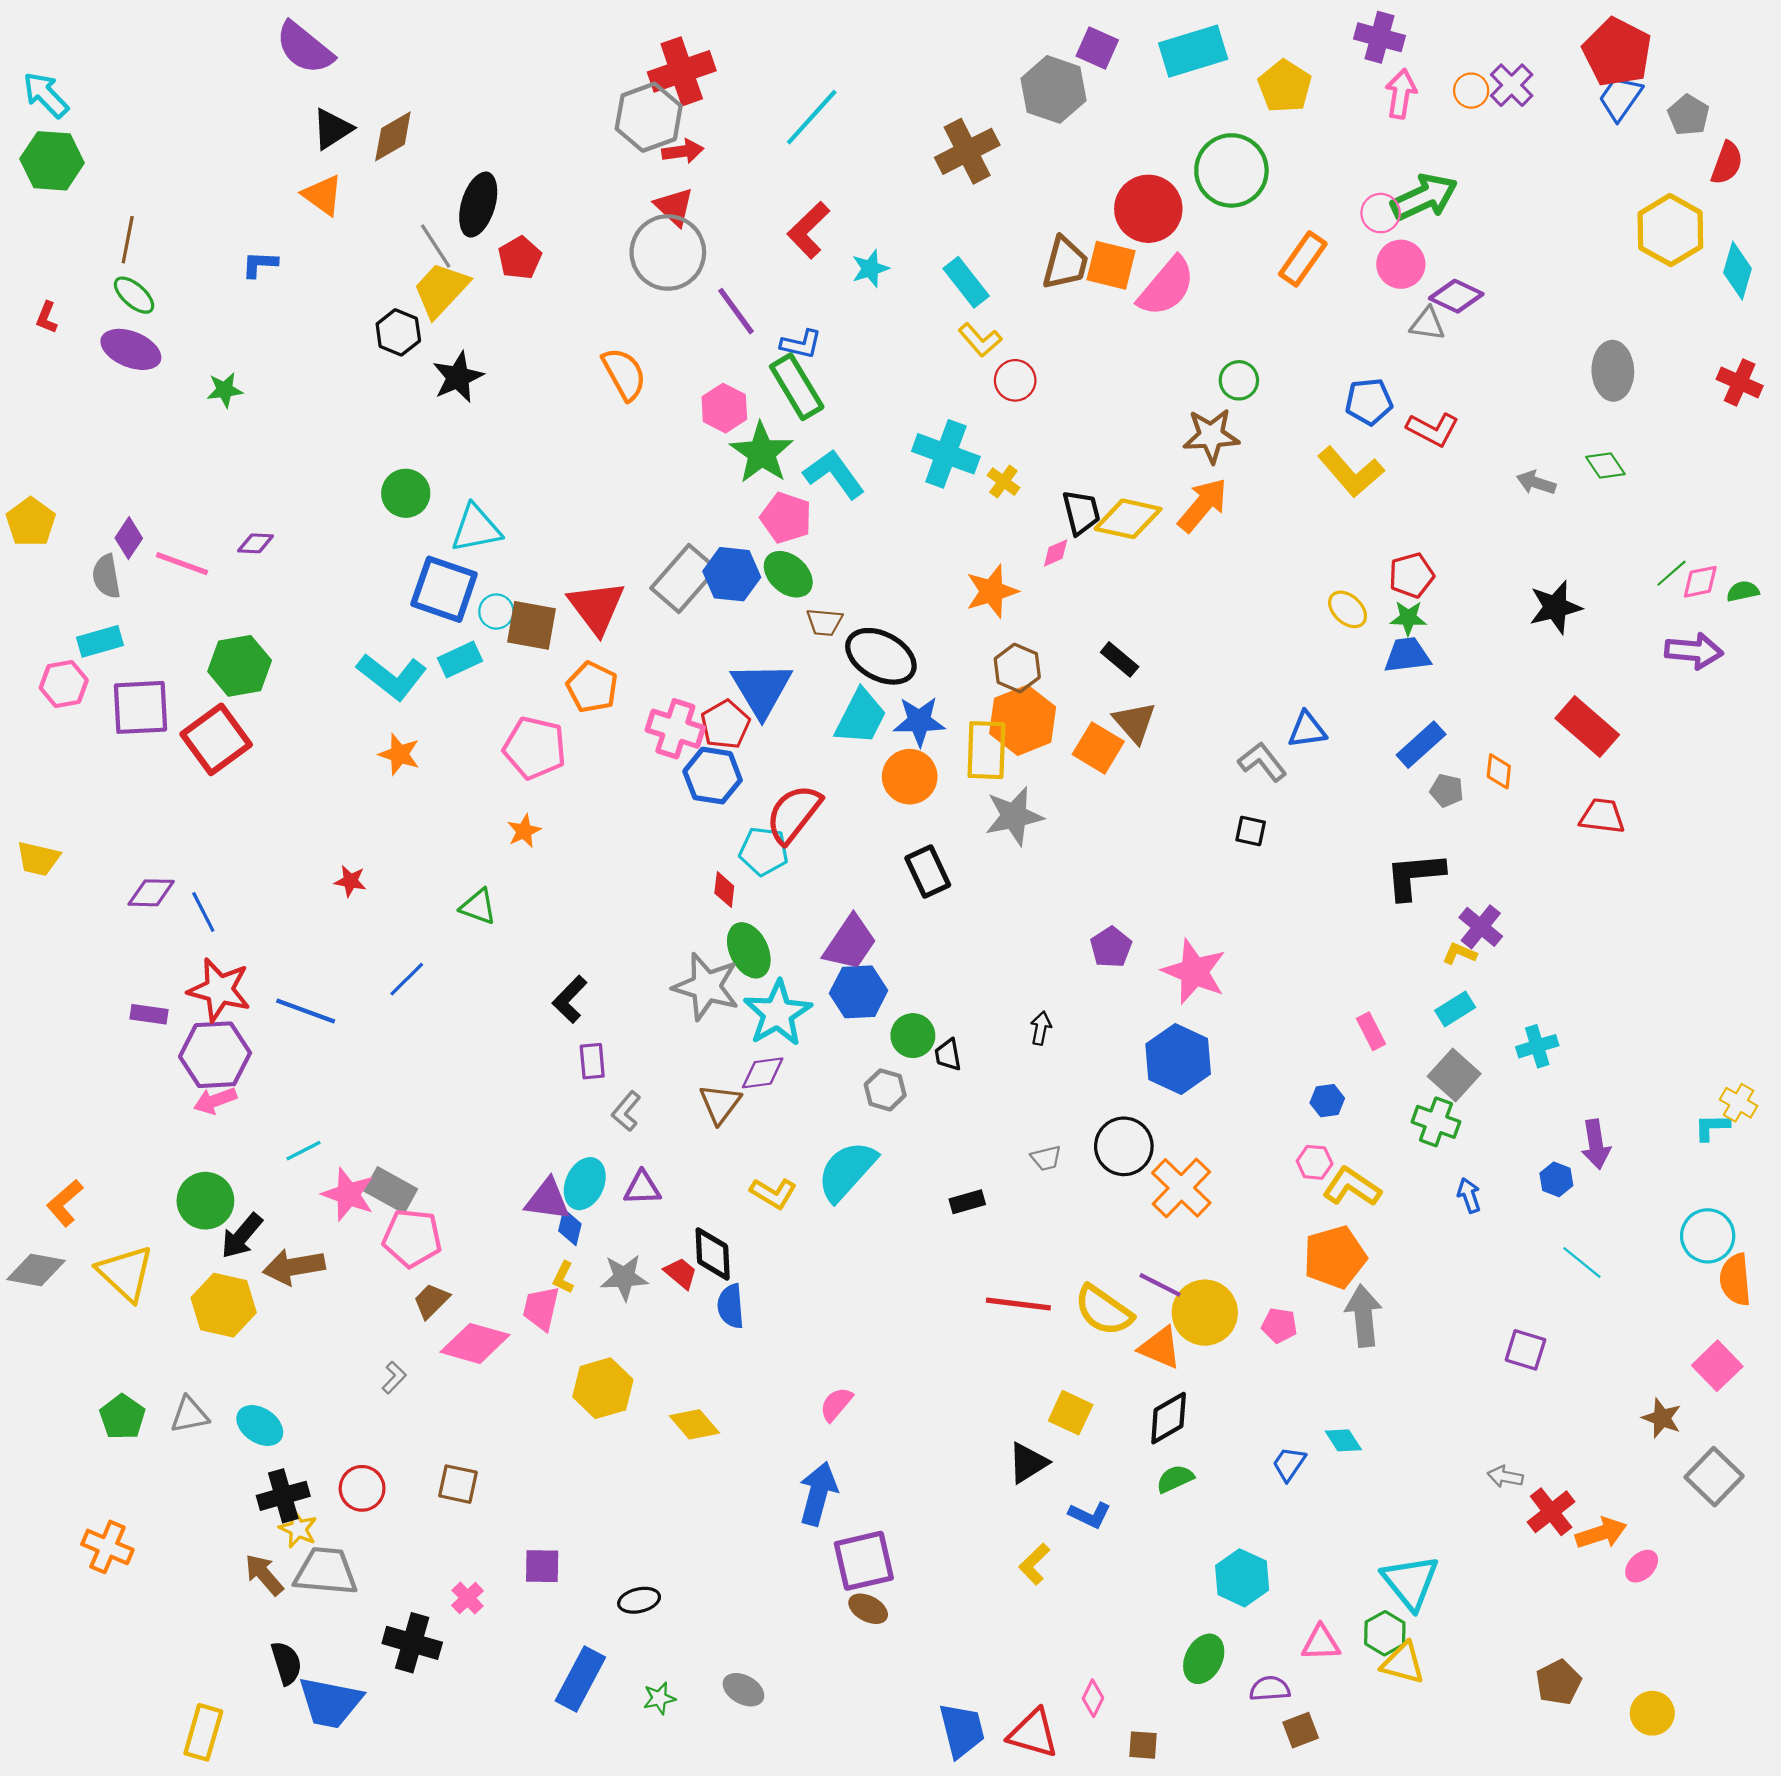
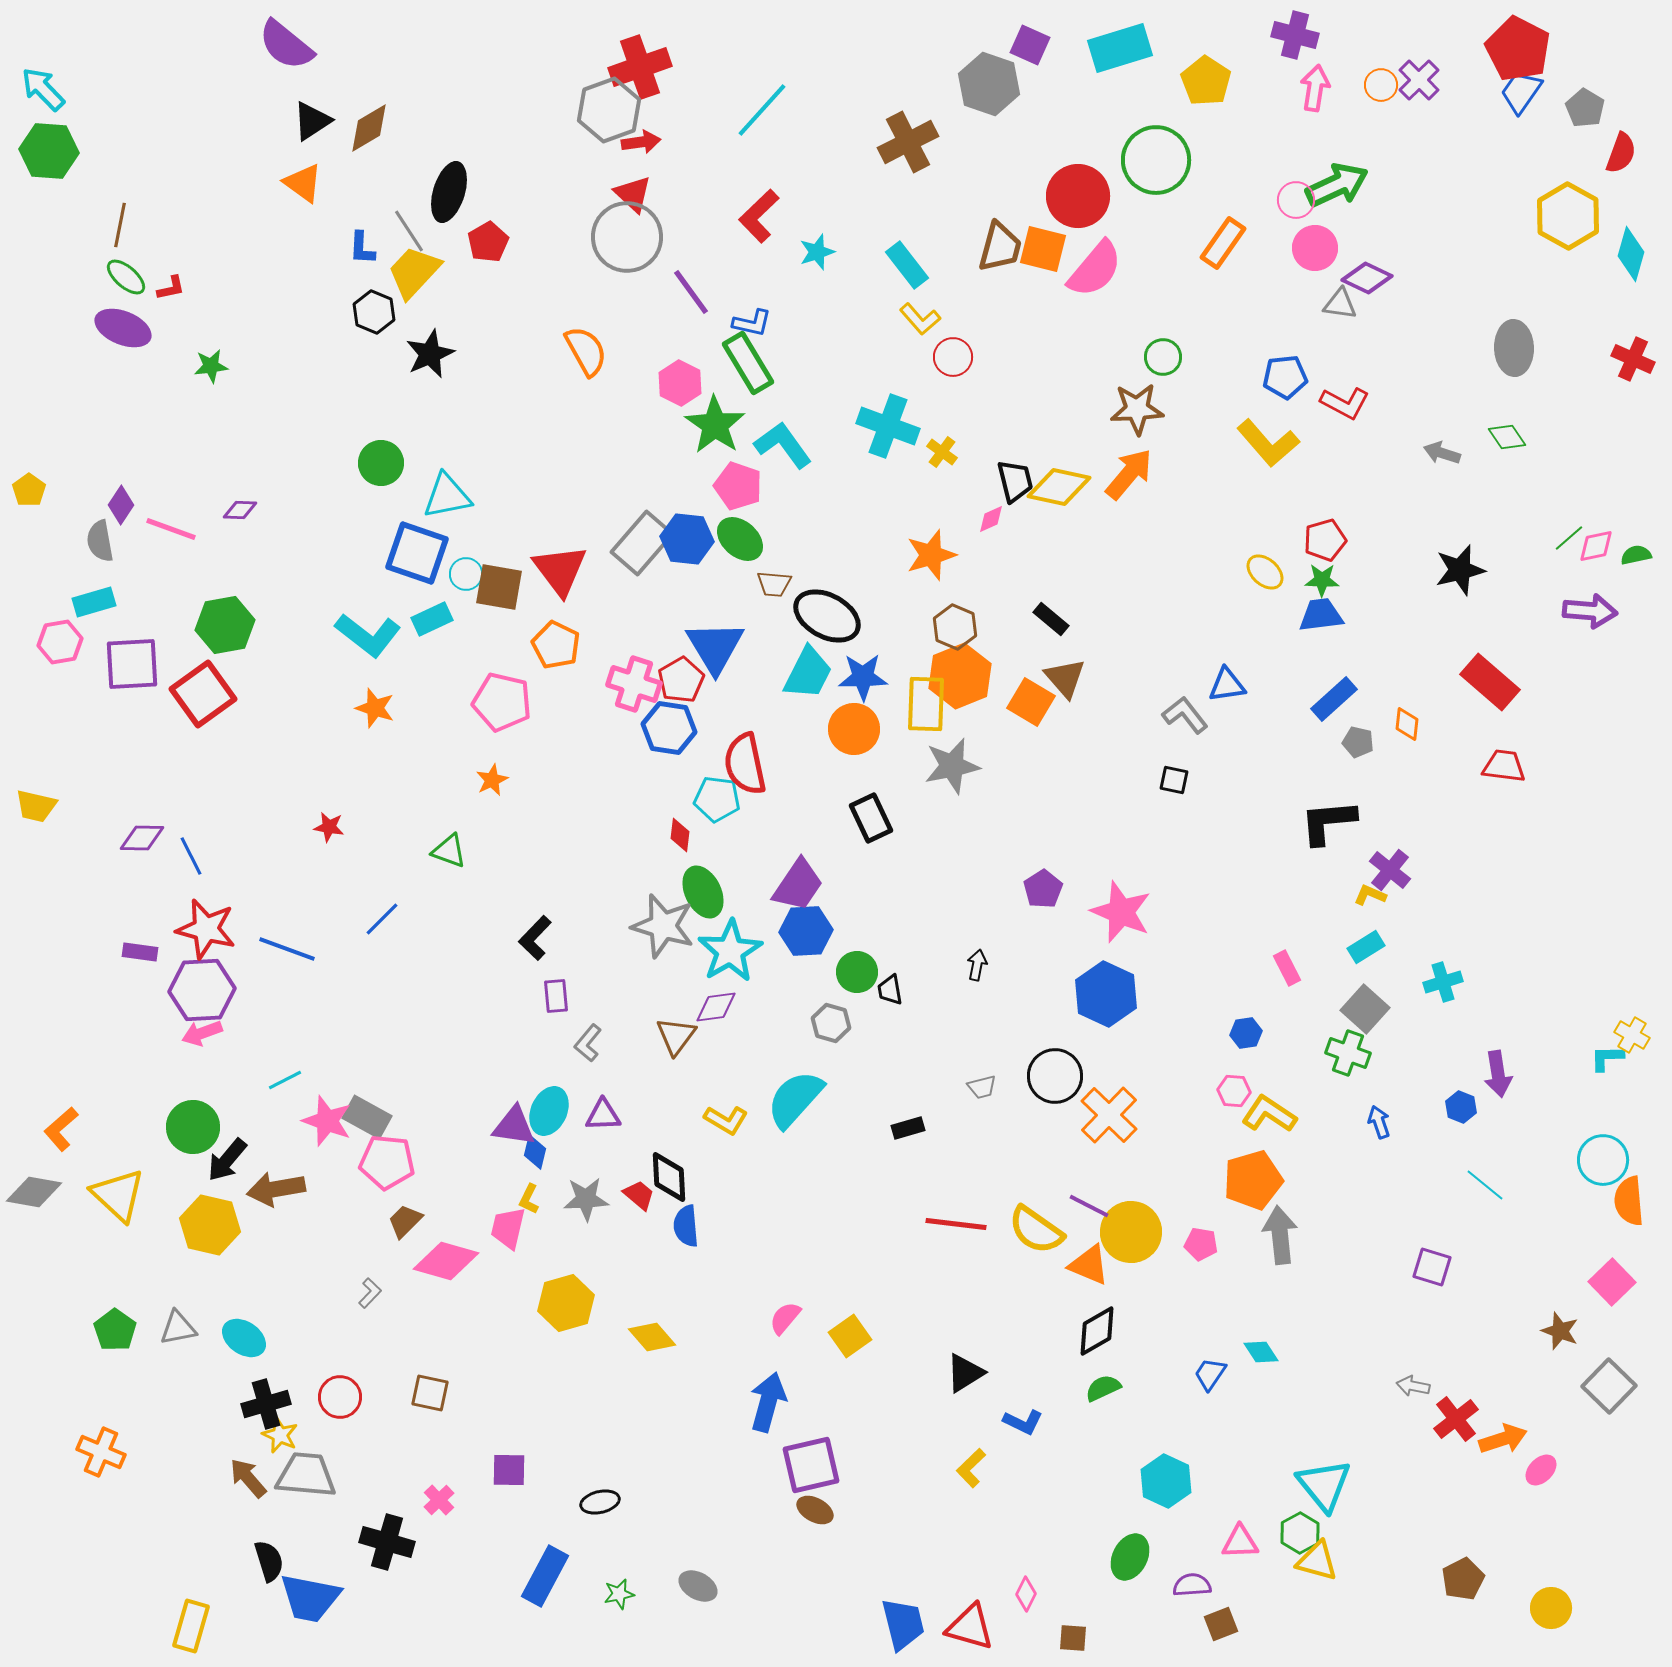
blue L-shape: (260, 264) -> (362, 248), moved, turned -90
red L-shape: (47, 317) -> (171, 288), moved, turned -124
yellow pentagon: (31, 522) -> (29, 490), size x0.7
red semicircle: (794, 814) -> (745, 764), turned -50
yellow square: (1071, 1413) -> (850, 1336), moved, turned 30

